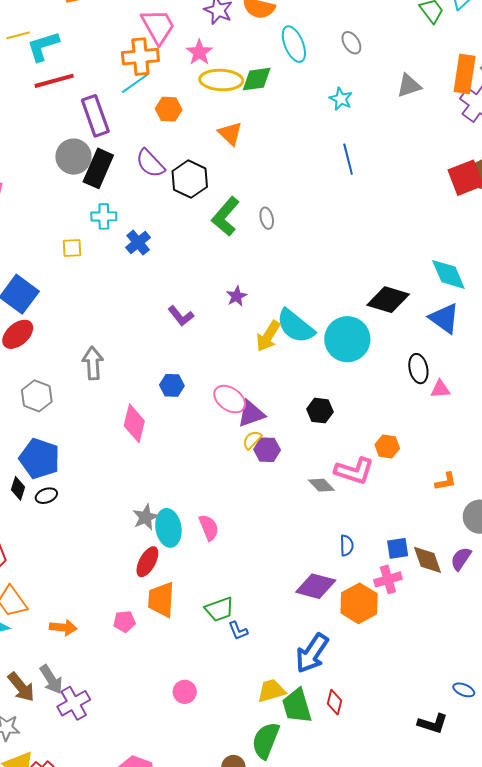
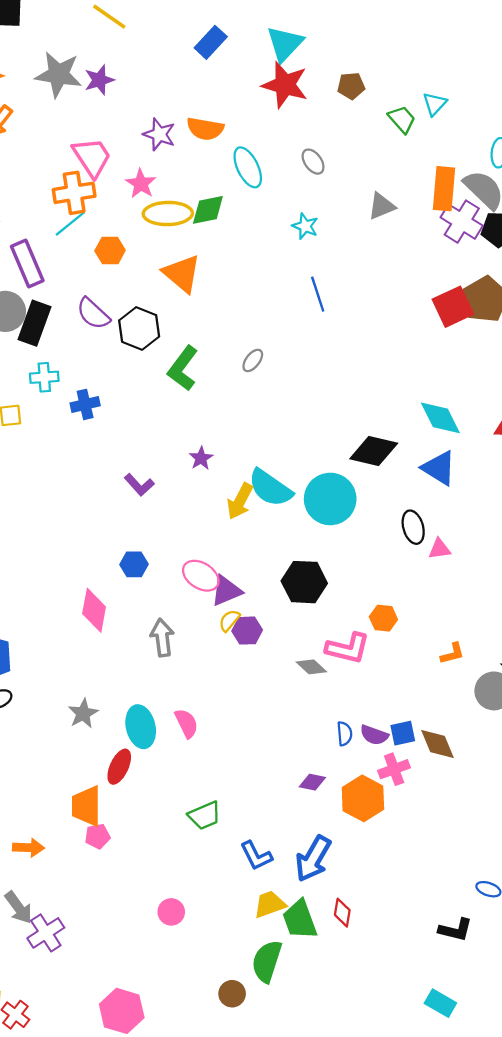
orange triangle: (230, 133) -> (182, 274), size x1.4
gray ellipse: (267, 218) -> (253, 360), moved, turned 55
blue cross: (138, 243) -> (85, 404), turned 30
gray arrow: (93, 363) -> (162, 638), moved
black hexagon: (320, 411) -> (304, 582), size x1.5
gray star: (146, 517) -> (83, 713), moved
purple semicircle: (461, 559) -> (374, 735), moved, turned -100
purple diamond: (316, 586) -> (312, 782), size x0.6
orange trapezoid: (161, 600) -> (86, 806), moved
blue L-shape: (238, 631) -> (256, 856), moved, size x1.4

